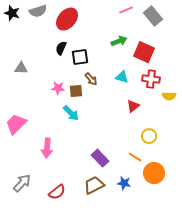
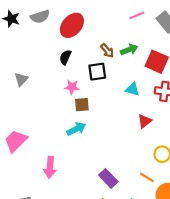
black square: (80, 57) -> (97, 72), moved
gray triangle: (21, 68) -> (21, 79), turned -48
brown arrow: (91, 79) -> (107, 51), moved
pink star: (58, 88) -> (72, 87), moved
cyan arrow: (71, 113) -> (76, 129), turned -72

